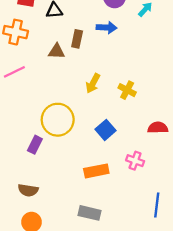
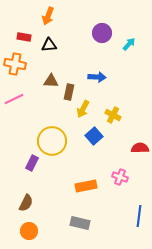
blue arrow: (107, 28) -> (97, 77), moved
brown rectangle: (77, 39) -> (69, 92), moved
blue square: (105, 130) -> (94, 136), moved
brown semicircle: (28, 190) -> (26, 203), turned -72

